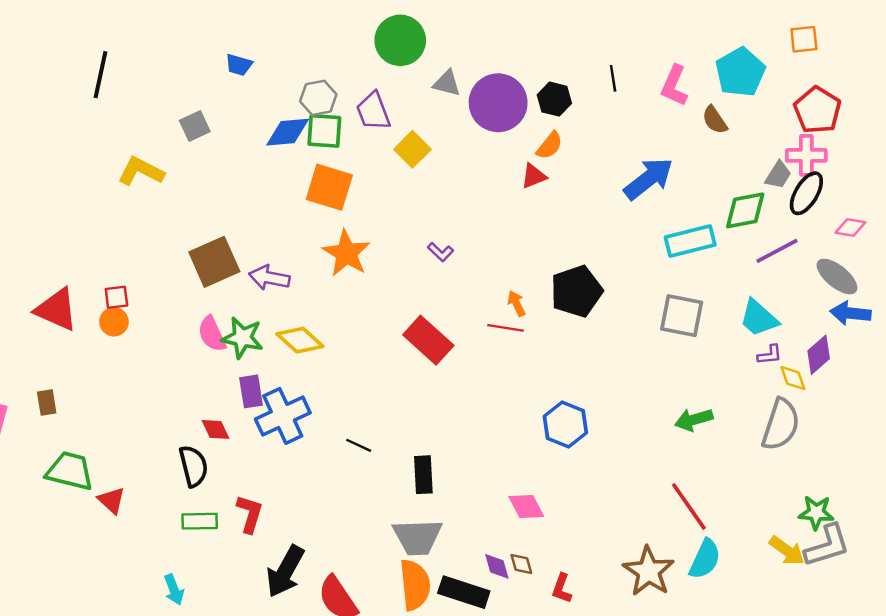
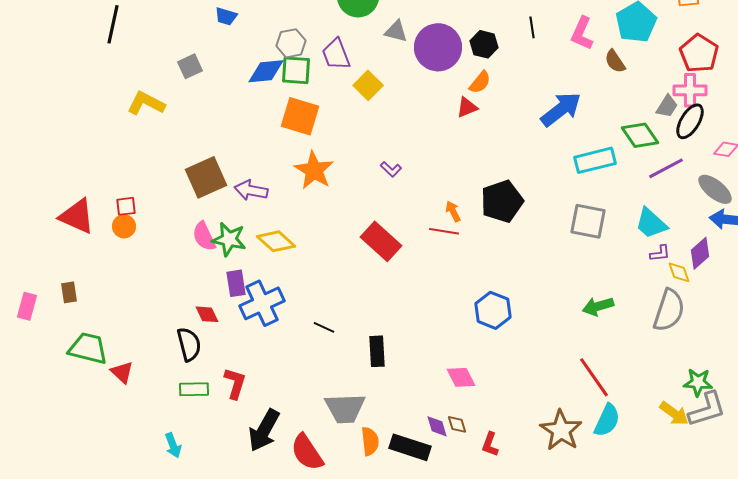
green diamond: (745, 210) -> (640, 135), turned 66
gray trapezoid: (417, 537) -> (345, 408), moved
orange semicircle: (415, 585) -> (370, 441), size x0.7

